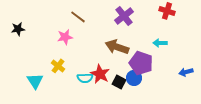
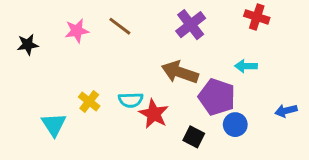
pink star: (65, 37) -> (77, 31), moved
cyan semicircle: (85, 78) -> (131, 100), moved
blue circle: (134, 78) -> (235, 125), moved
black square: (119, 82) -> (194, 137), moved

